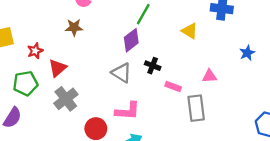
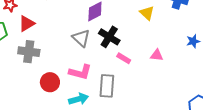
black cross: (153, 66) -> (109, 37), size x1.5
gray cross: (66, 99) -> (29, 52), turned 35
gray rectangle: (196, 108) -> (107, 86), moved

